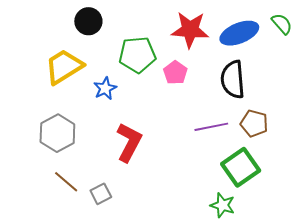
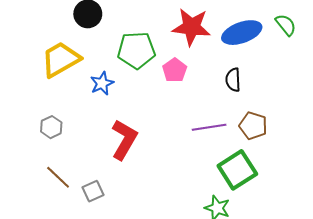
black semicircle: (233, 80) -> (233, 80), size x0.6
gray hexagon: (57, 133) -> (51, 127), size x0.6

